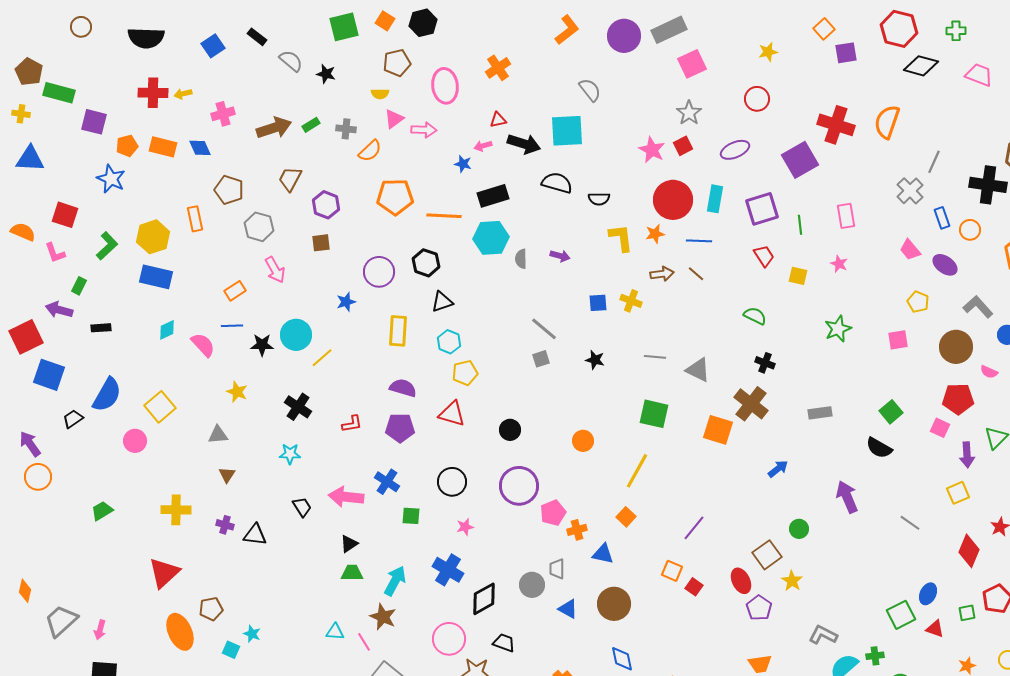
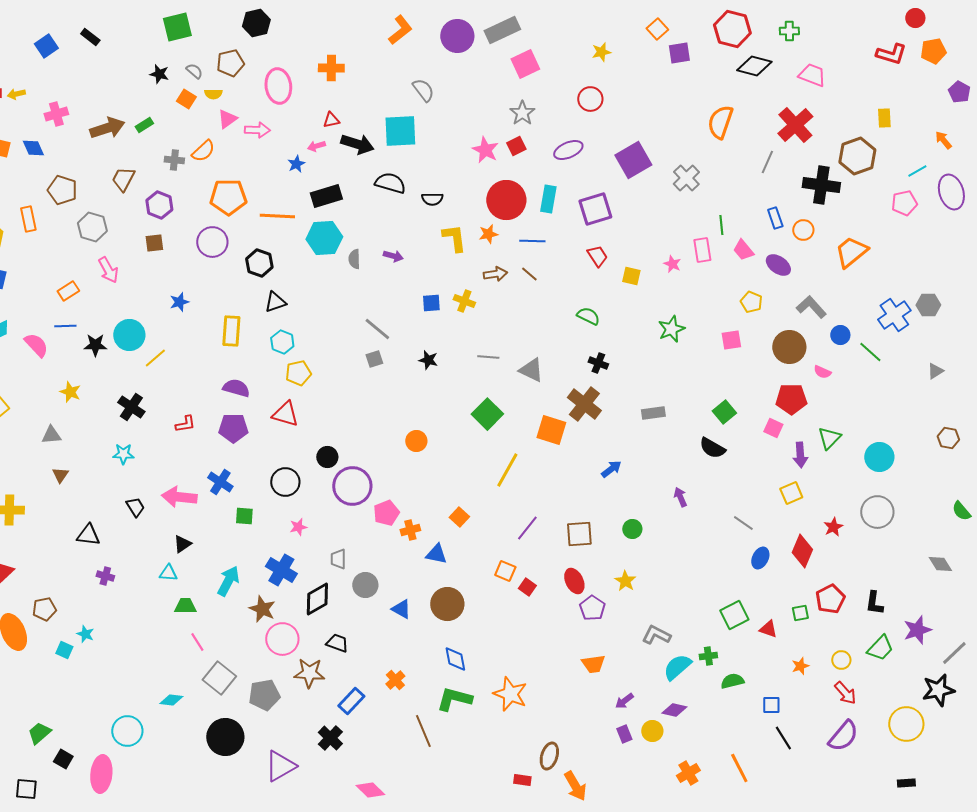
orange square: (385, 21) -> (186, 99), moved
gray semicircle: (291, 61) -> (194, 71), moved, size x0.7
orange cross: (498, 68) -> (331, 68), turned 35
red cross: (836, 125) -> (795, 125), moved, turned 30
gray cross: (346, 129) -> (174, 160), moved
blue star: (463, 164) -> (296, 164), turned 30
gray cross: (910, 191) -> (686, 178), moved
pink rectangle: (846, 216) -> (702, 250), moved
green line: (800, 225) -> (721, 225), moved
purple circle: (379, 272) -> (212, 242), moved
green square: (654, 414) -> (487, 414), turned 32
black circle: (510, 430) -> (327, 457), moved
yellow line: (637, 471) -> (507, 470), moved
purple arrow: (847, 497) -> (680, 497), size x0.6
purple cross: (225, 525) -> (105, 576), moved
brown square: (767, 555) -> (579, 534), moved, turned 32
gray trapezoid: (557, 569) -> (338, 559), moved
green trapezoid: (352, 573) -> (185, 606), moved
blue ellipse: (928, 594) -> (760, 558), moved
brown star: (383, 617) -> (262, 609), moved
cyan triangle: (335, 632) -> (168, 573), moved

